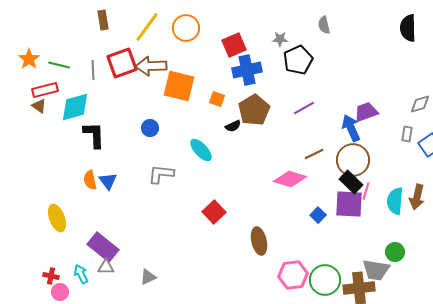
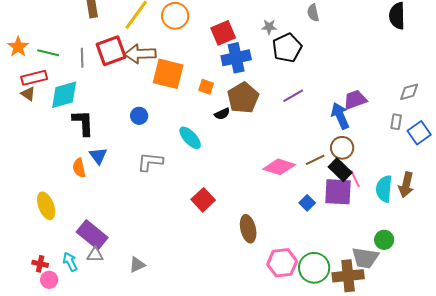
brown line: (314, 154) -> (315, 160), moved
brown circle: (353, 160) -> (342, 148), size x0.7
blue triangle: (108, 181) -> (98, 156), moved
pink line: (366, 191) -> (355, 179), turned -42

